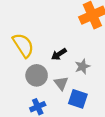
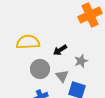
yellow semicircle: (23, 45) -> (28, 42), turned -60

